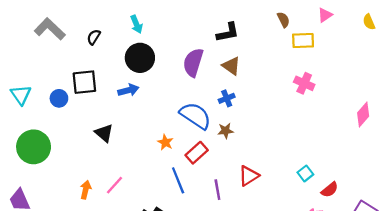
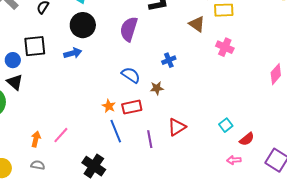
brown triangle: (231, 66) -> (197, 24), moved
blue cross: (227, 98) -> (169, 60), moved
blue semicircle: (195, 116) -> (131, 75), size x0.7
black triangle: (104, 133) -> (15, 82), moved
orange star: (165, 142) -> (109, 106), moved
red rectangle: (197, 153) -> (132, 107), turned 30

